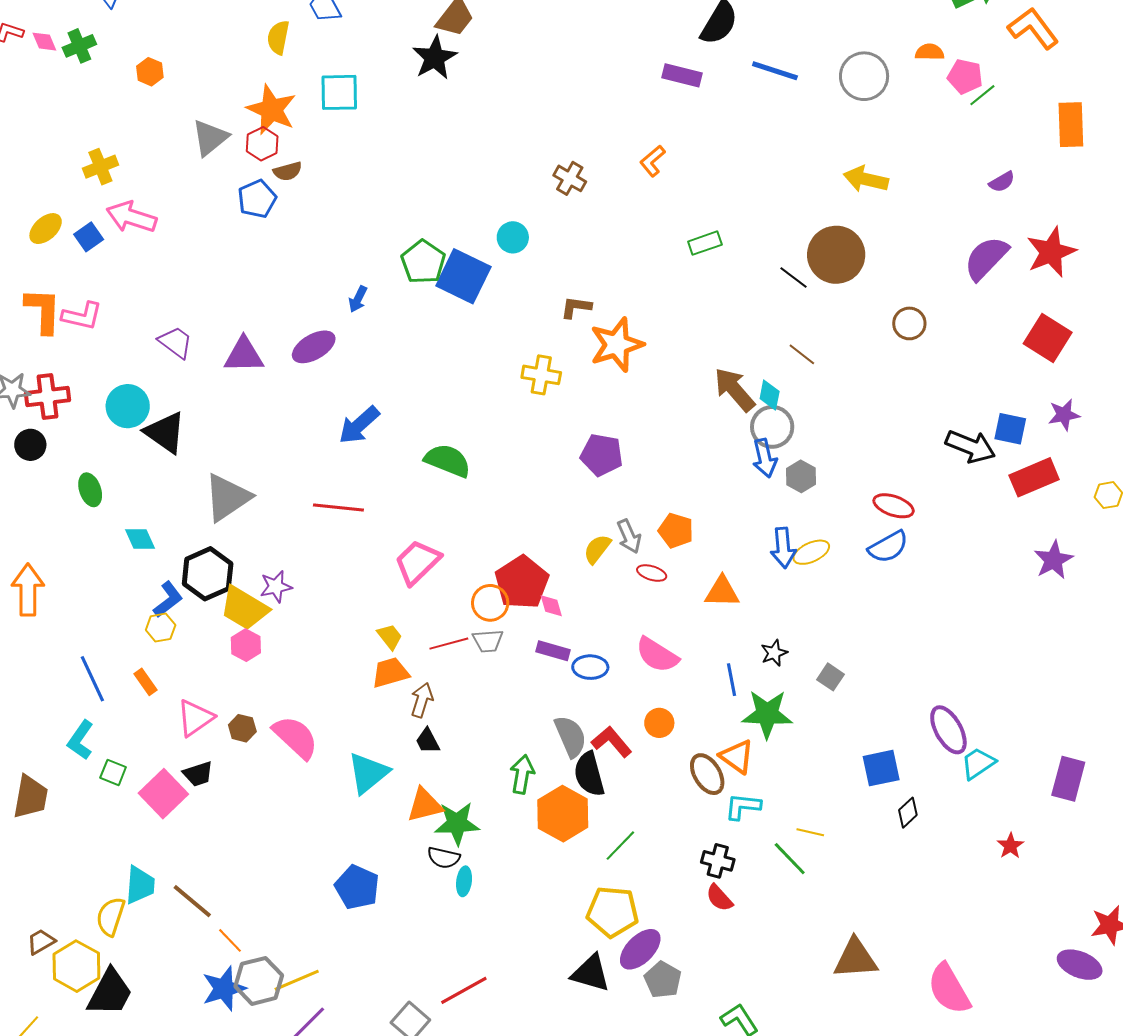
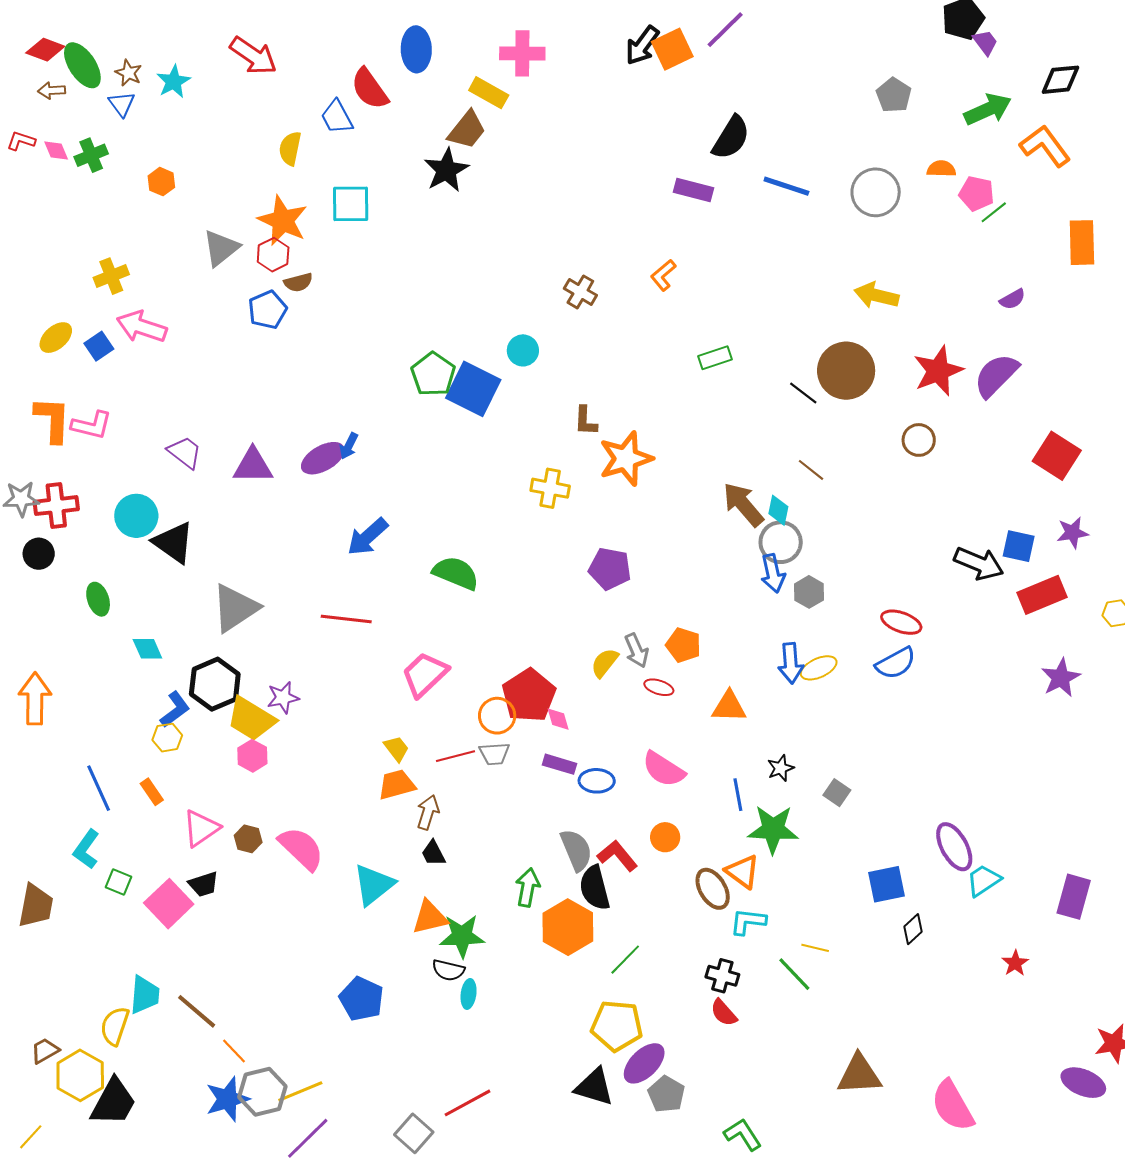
red star: (1051, 252) -> (938, 371), moved
blue arrow: (358, 299) -> (349, 446), moved
brown L-shape: (576, 307) -> (586, 421), turned -96

